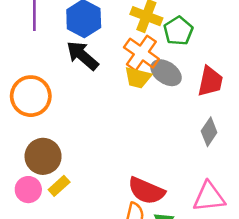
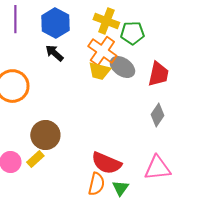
green pentagon: (178, 31) -> (132, 33), turned 30
black arrow: (82, 55) -> (54, 53), size x0.7
brown circle: (43, 156) -> (45, 135), moved

